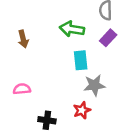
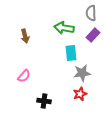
pink semicircle: (22, 89) -> (24, 76), turned 136
red star: (82, 110) -> (80, 94), moved

